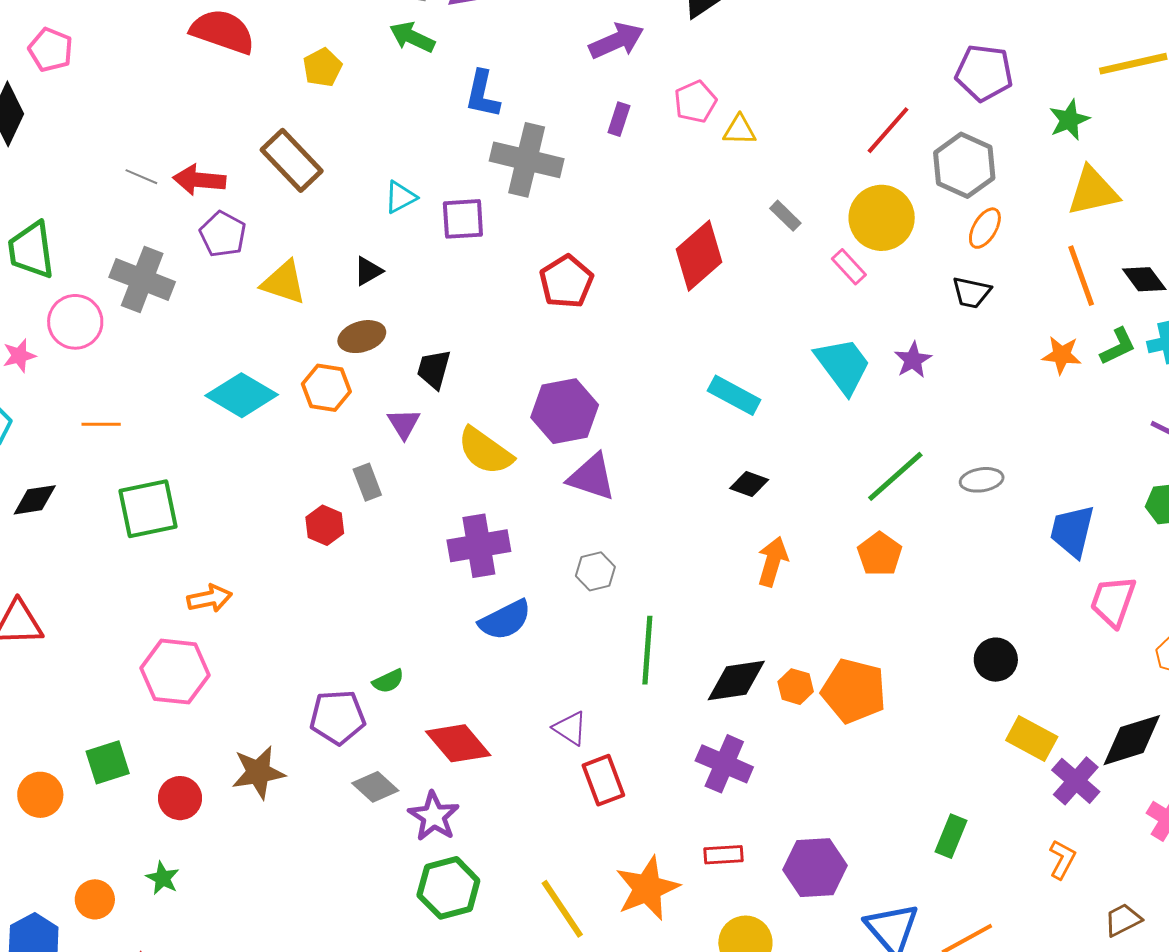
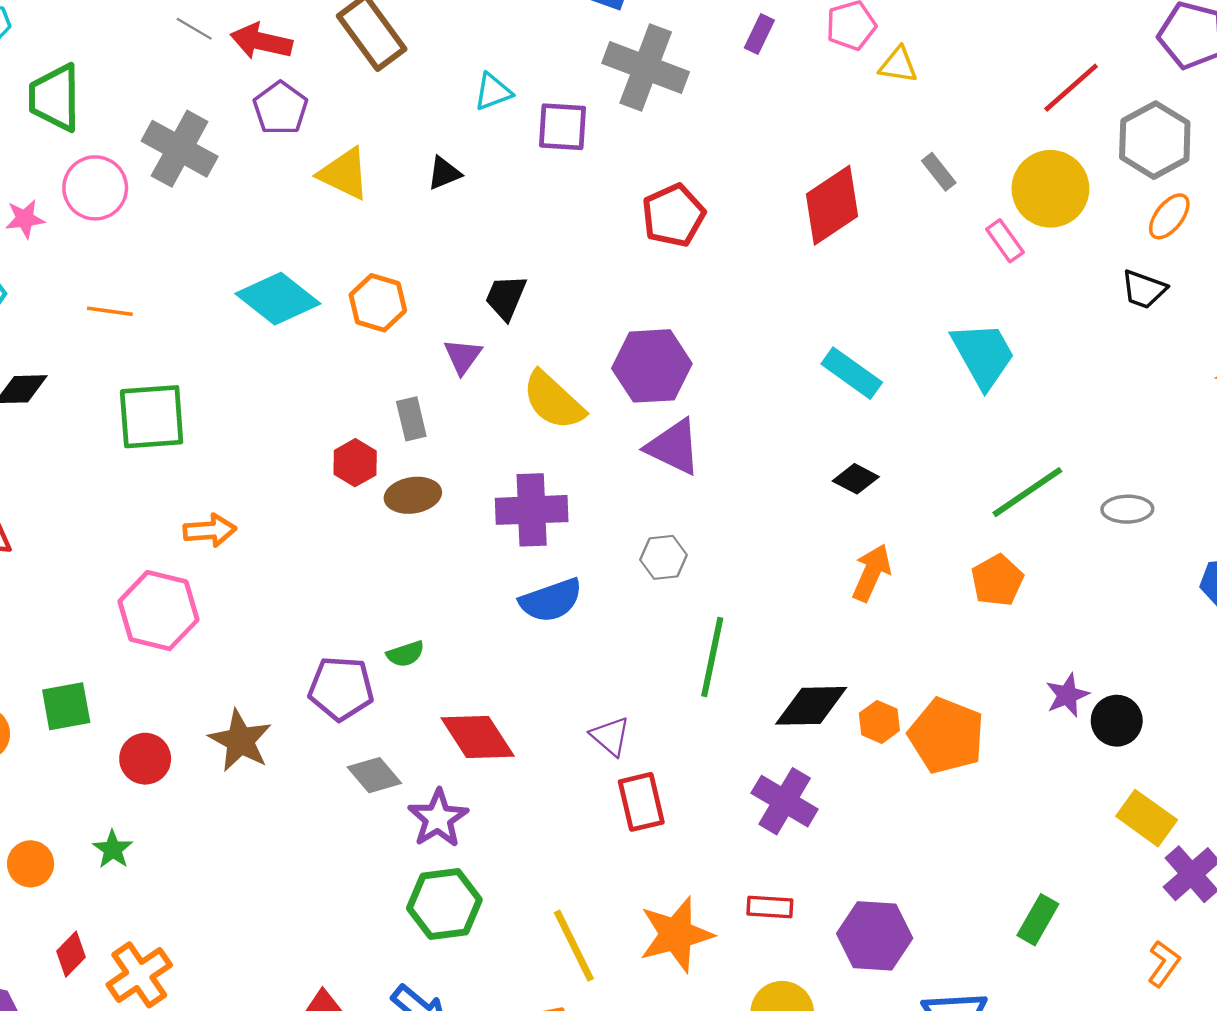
brown ellipse: (362, 337) -> (413, 495), moved
purple star: (913, 360) -> (1067, 695), moved
brown star: (258, 772) -> (240, 741), turned 30

